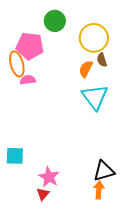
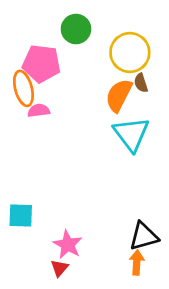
orange semicircle: (86, 69) -> (119, 95), size x1.4

